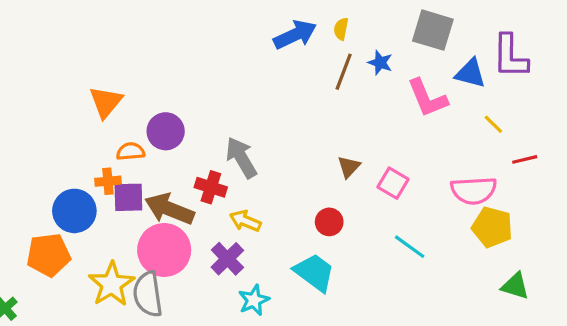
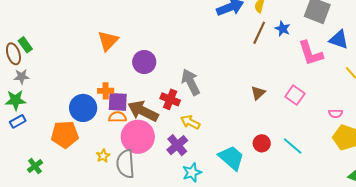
orange semicircle: (131, 151) -> (117, 117), moved
pink square: (393, 183) -> (295, 95), moved
pink semicircle: (474, 190) -> (336, 114), size x0.5
red circle: (329, 222) -> (262, 143), moved
yellow star: (111, 284) -> (103, 156), size x0.5

